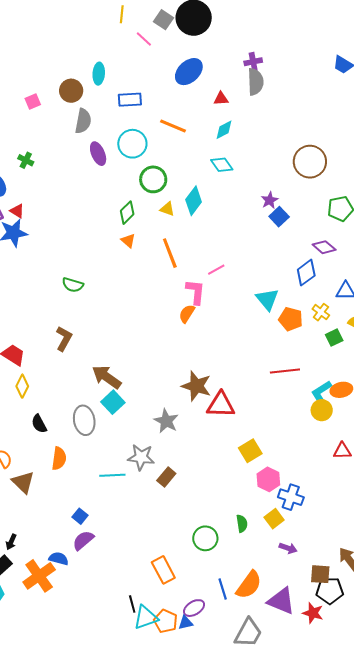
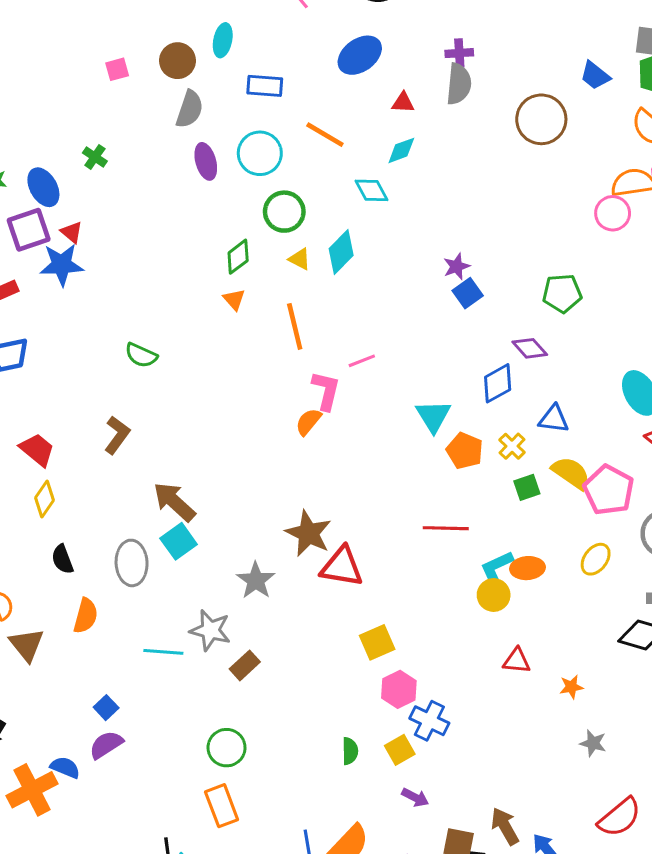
brown circle: (310, 162) -> (541, 119), moved
cyan diamond: (222, 165) -> (371, 190), moved
green circle: (205, 538) -> (227, 748), moved

